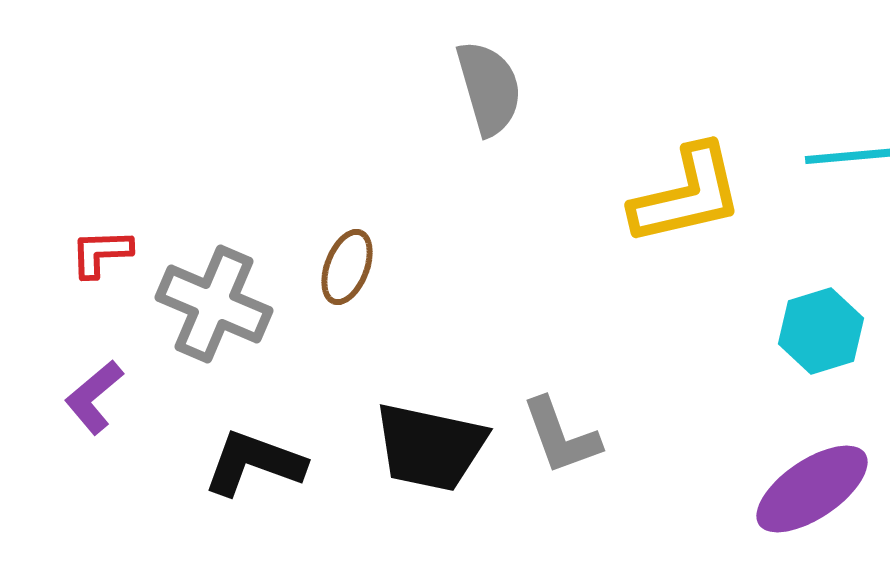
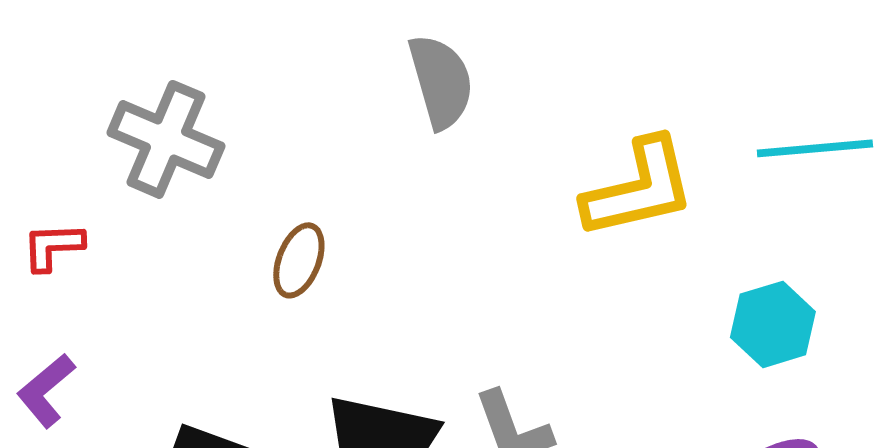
gray cross: (214, 304) -> (166, 139), moved

